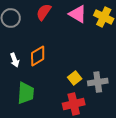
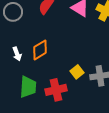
red cross: (74, 104) -> (56, 90), moved

